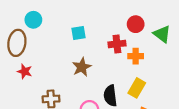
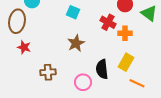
cyan square: (78, 33) -> (73, 12), turned 32
red cross: (117, 44) -> (108, 22), turned 35

